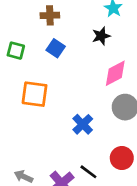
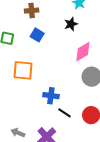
blue cross: (83, 124) -> (51, 96), moved, turned -35
black line: (88, 172) -> (65, 113), moved

